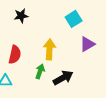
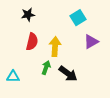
red semicircle: (15, 55) -> (32, 42), moved
black arrow: (63, 78) -> (68, 74), turned 66

